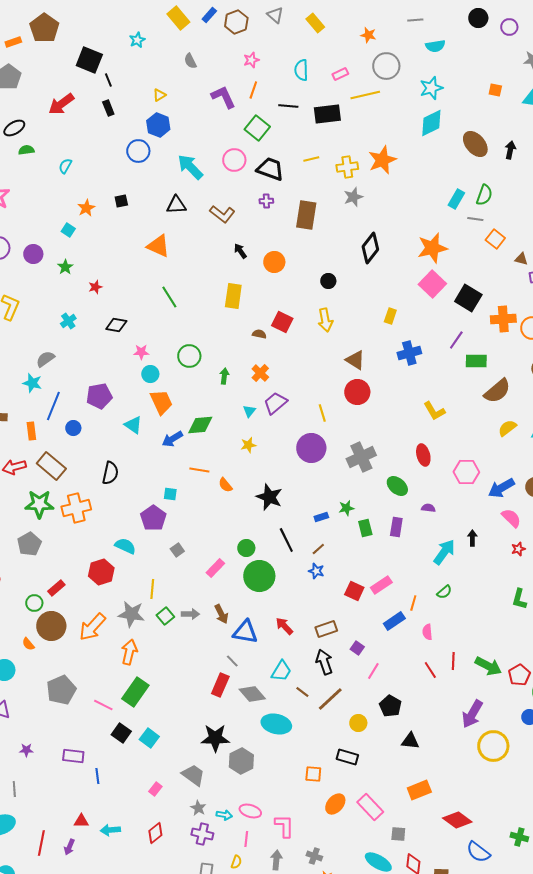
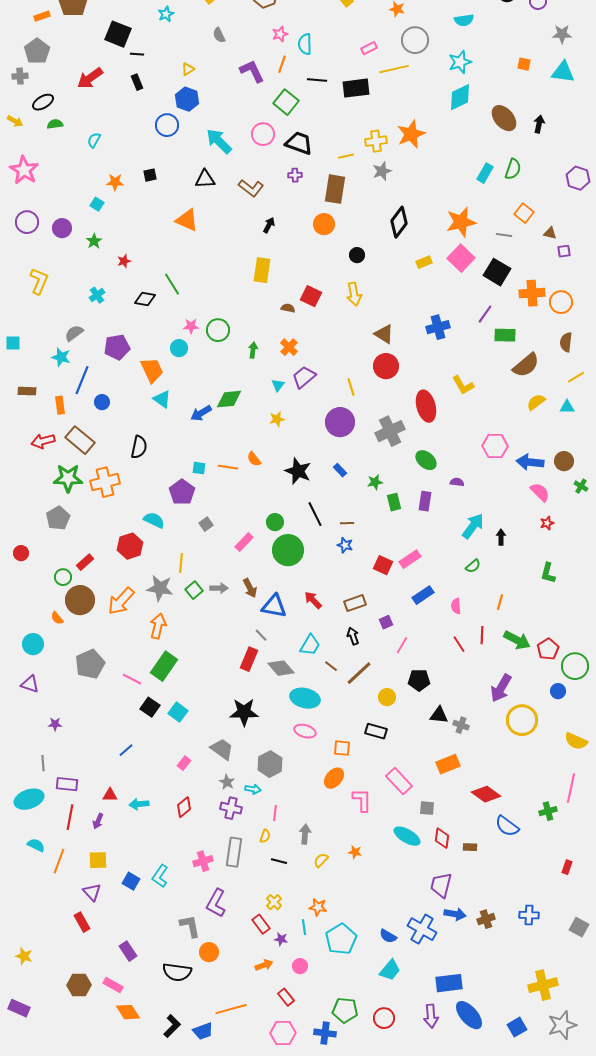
cyan semicircle: (301, 70) -> (305, 44), moved
black line: (108, 80) -> (137, 54), turned -64
yellow line: (311, 159) -> (346, 156), moved
orange star: (86, 208) -> (115, 182), turned 30
gray line: (475, 219) -> (504, 235), moved
black arrow: (240, 251) -> (269, 225), turned 63
orange circle: (274, 262) -> (324, 224), moved
green line: (169, 297) -> (172, 284), moved
yellow rectangle: (390, 316) -> (424, 262), moved, turned 49
pink star: (141, 352) -> (191, 326), moved
purple pentagon: (99, 396) -> (117, 347), moved
orange trapezoid: (161, 402) -> (152, 370), moved
red ellipse: (423, 455) -> (426, 406), moved, size x1.4
orange line: (199, 470) -> (228, 467), moved
blue arrow: (501, 488) -> (530, 462), turned 36
blue rectangle: (321, 517) -> (340, 470), moved, turned 64
black arrow: (472, 538) -> (501, 537), moved
brown line: (318, 549) -> (347, 523), turned 40
orange line: (413, 603) -> (500, 602), moved
purple square: (357, 648) -> (386, 622), turned 32
black arrow: (324, 662) -> (353, 636), size x0.7
black pentagon: (390, 706) -> (419, 680), turned -30
purple rectangle: (73, 756) -> (67, 784), moved
gray hexagon: (241, 761) -> (270, 764), moved
blue line: (97, 776) -> (126, 750), turned 56
orange ellipse: (335, 804) -> (334, 778), moved
pink ellipse: (250, 811) -> (305, 731), moved
pink L-shape: (284, 826) -> (362, 800), moved
green cross: (519, 837) -> (548, 811), turned -30
gray cross: (314, 856) -> (461, 725), moved

